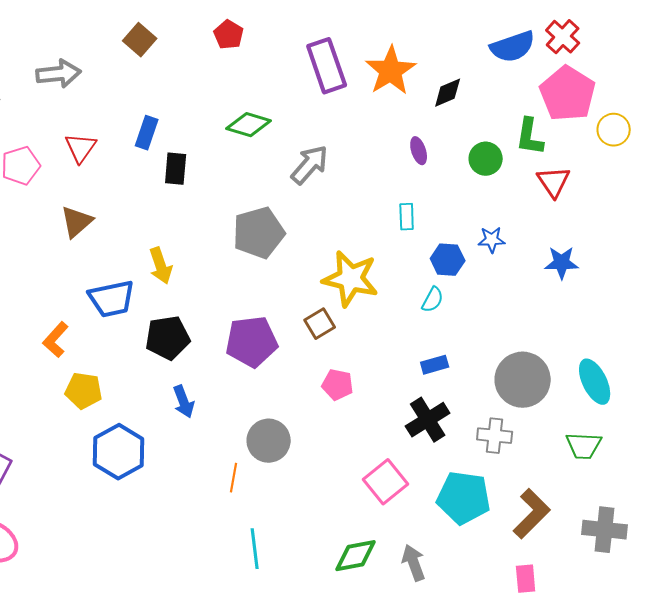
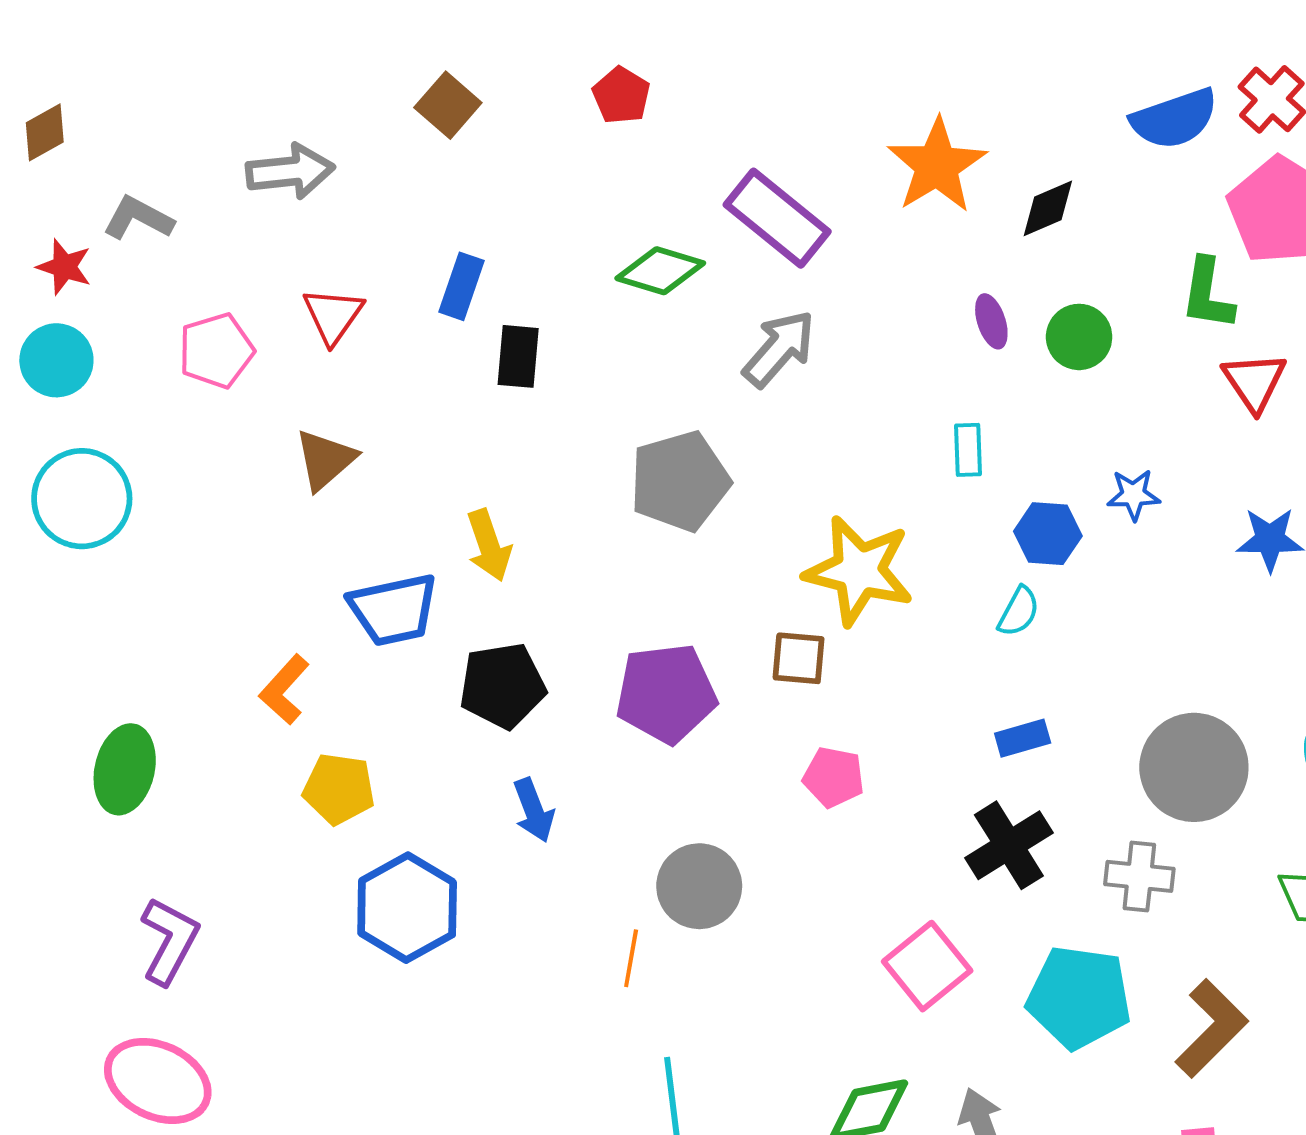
purple rectangle: (327, 66) -> (777, 218), moved, turned -32
green circle: (486, 159) -> (1079, 337), moved
brown square: (320, 324) -> (799, 658), turned 36

